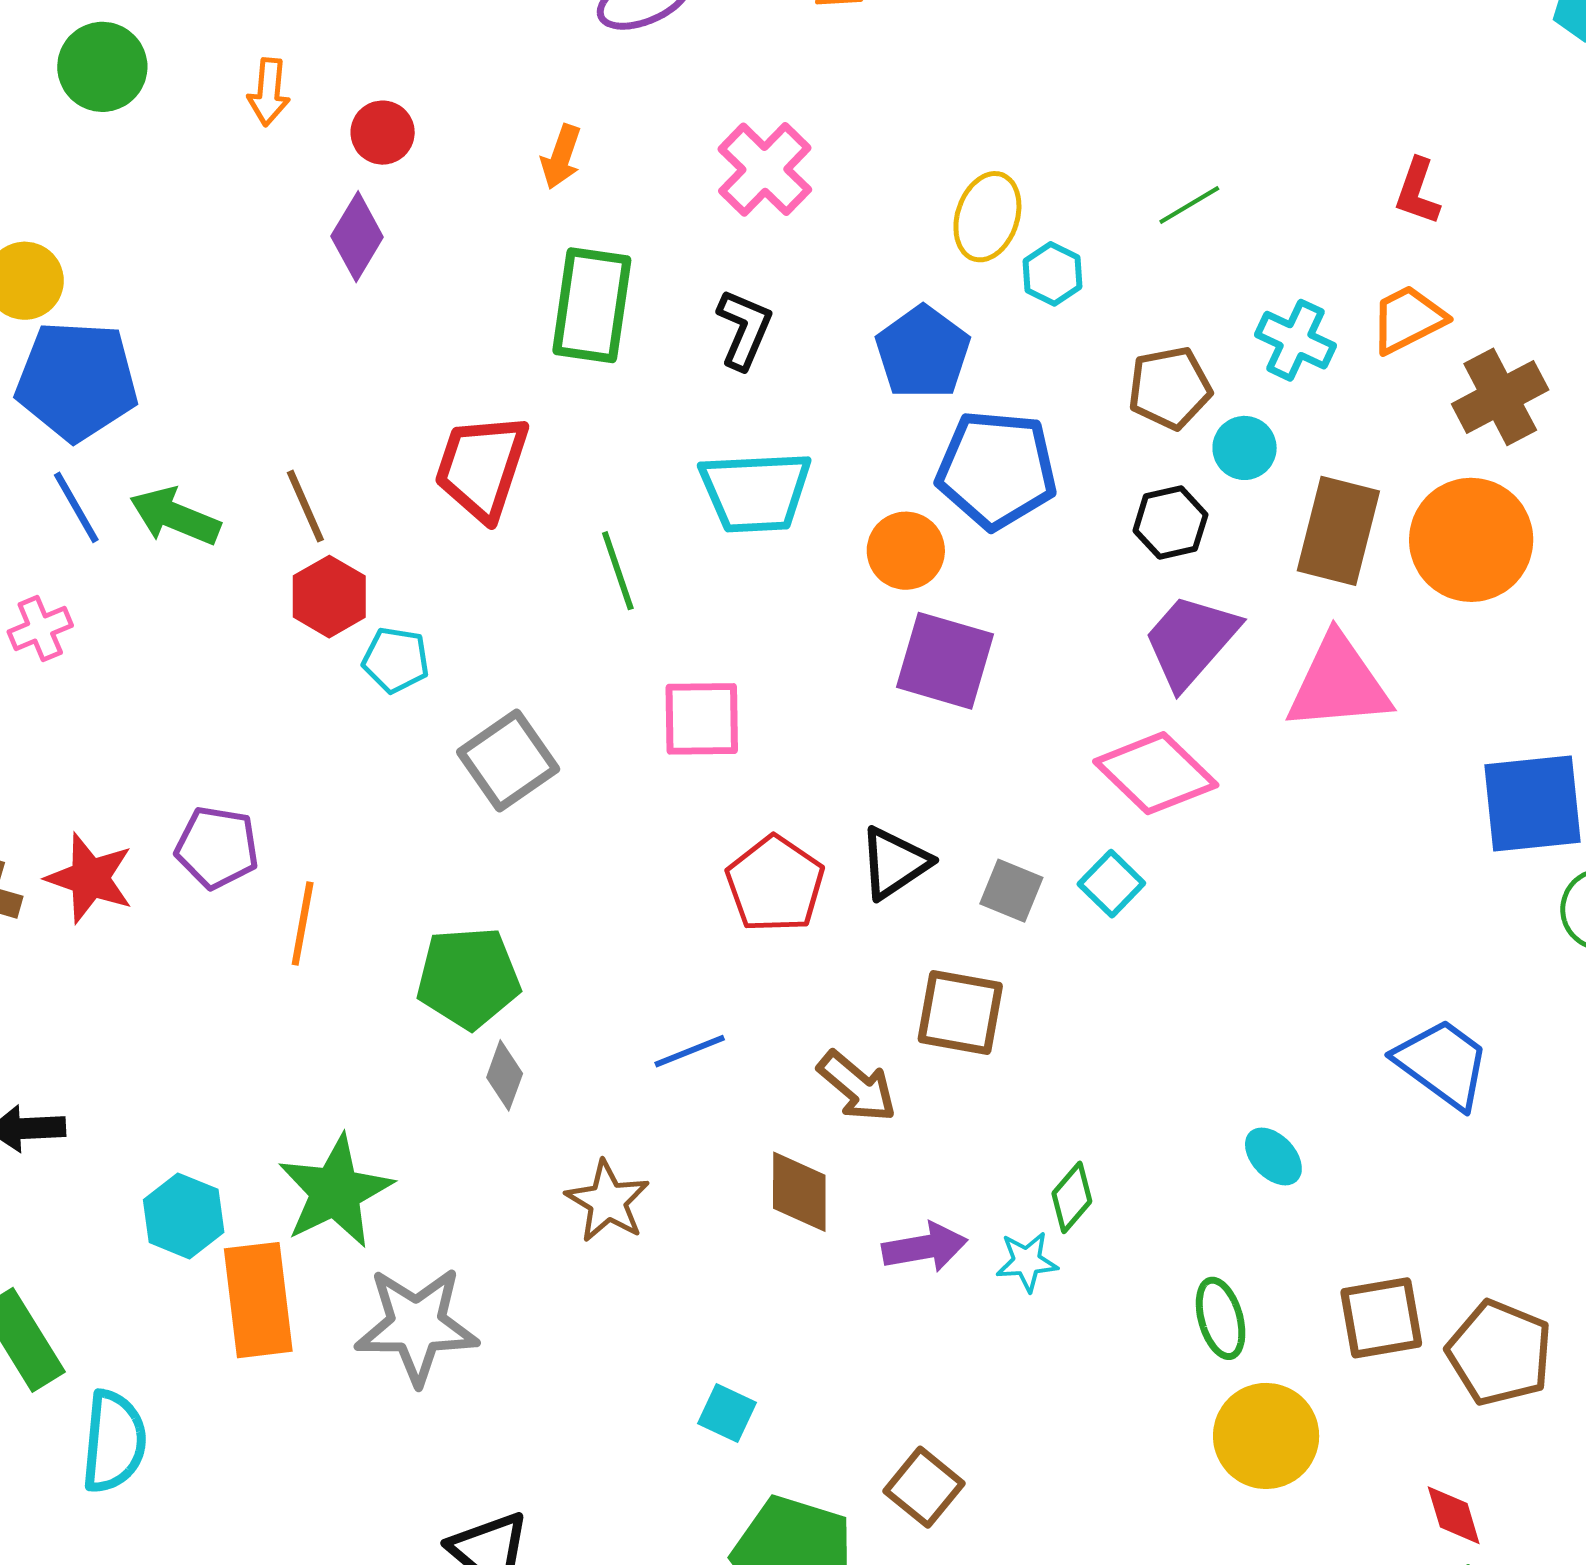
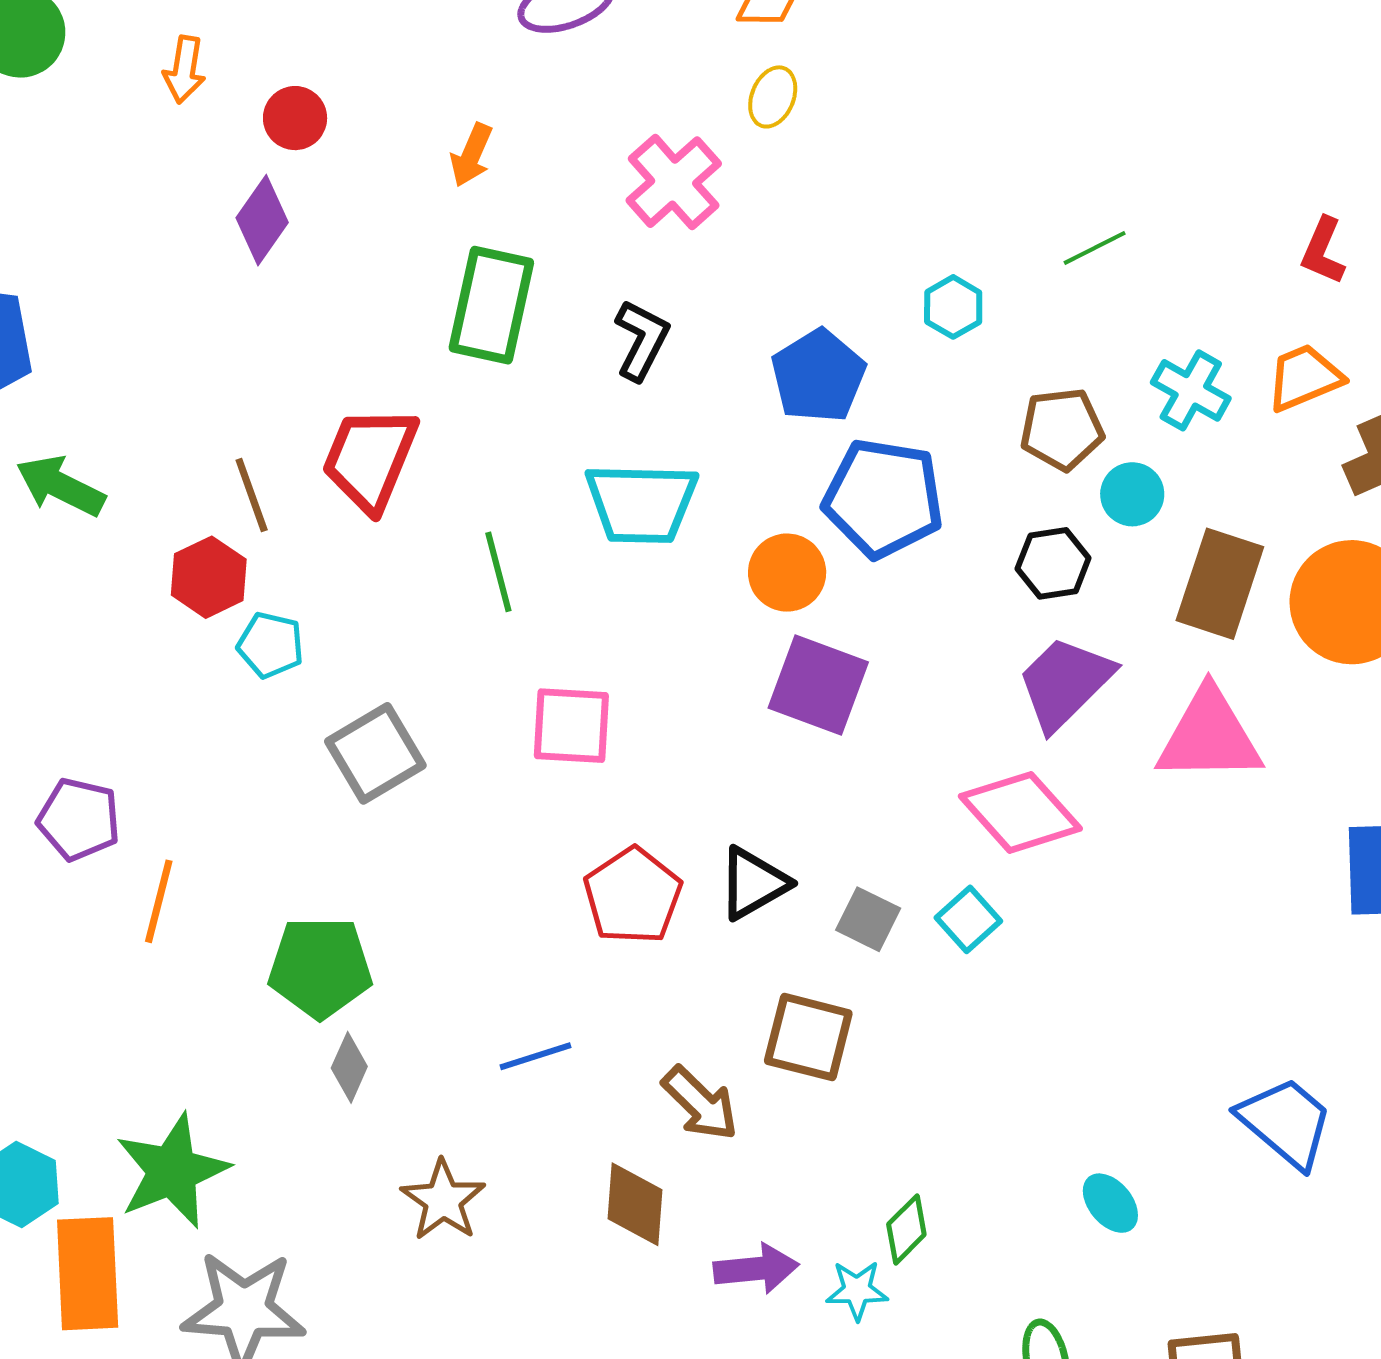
yellow ellipse: (987, 217) -> (773, 97), moved, size x0.7
brown line: (305, 506) -> (252, 495), moved

